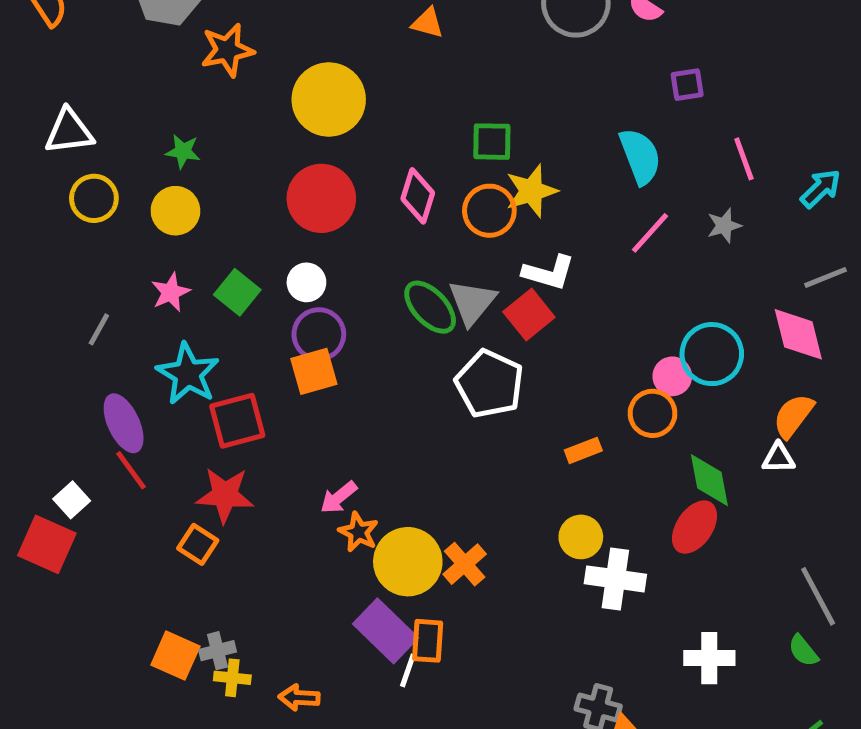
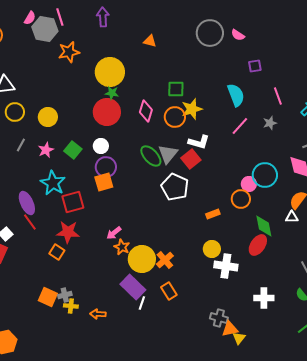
green star: (183, 151) -> (112, 93), moved
gray line: (99, 329) -> (21, 145), moved
orange rectangle: (428, 641) -> (169, 291), moved, turned -36

